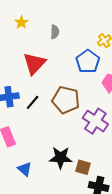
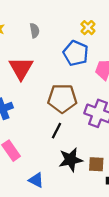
black line: (33, 102) -> (56, 131), moved

